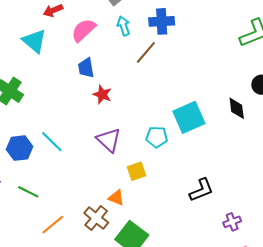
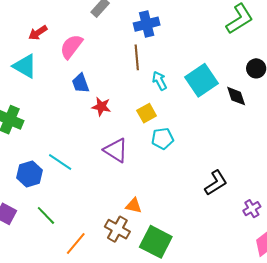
cyan arrow: (124, 26) -> (159, 81), moved
brown line: (146, 52) -> (137, 57), turned -35
cyan square: (189, 117) -> (202, 80), moved
yellow square: (136, 171) -> (147, 113), moved
green line: (28, 192) -> (46, 215), turned 30

